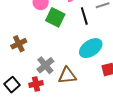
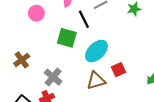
green square: (55, 17) -> (67, 38), moved
brown triangle: (67, 76) -> (96, 81), moved

